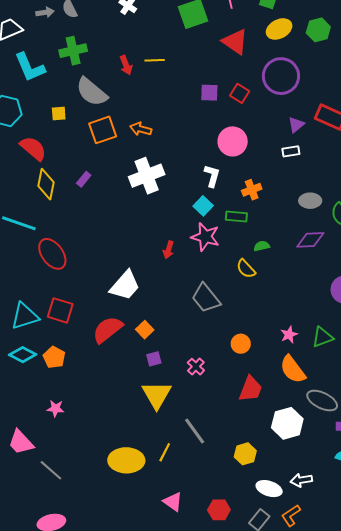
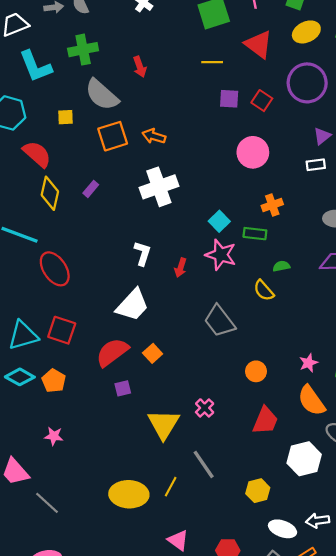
yellow line: (155, 60) -> (212, 62), moved
white L-shape: (212, 176) -> (142, 253), moved
purple square: (154, 359) -> (123, 388), moved
pink cross: (196, 367) -> (205, 408), moved

